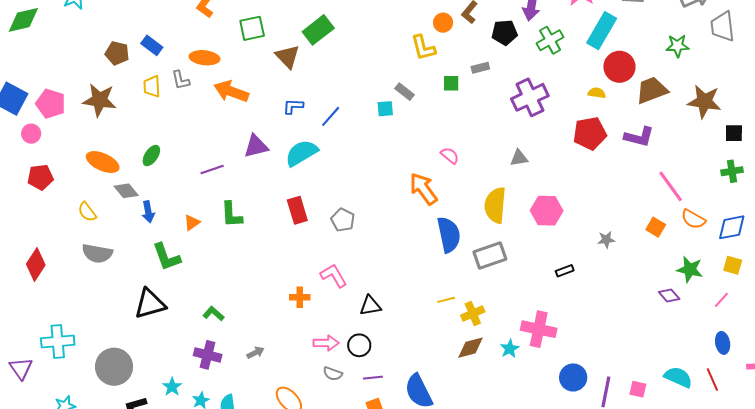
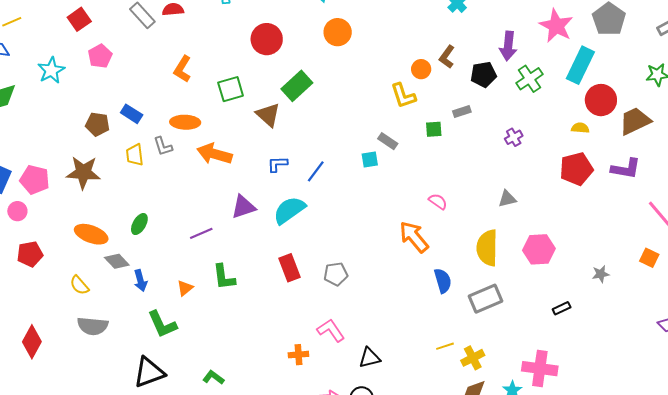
purple cross: (530, 97) -> (514, 137), size x0.5
gray pentagon: (343, 220) -> (336, 274), turned -30
blue semicircle: (449, 235) -> (443, 281), size x0.7

